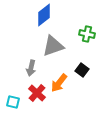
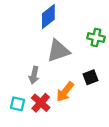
black square: (82, 70) -> (90, 77), turned 32
cyan square: (13, 102) -> (17, 104), moved

